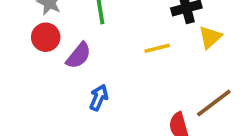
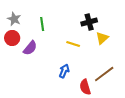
yellow line: (157, 48) -> (73, 44), turned 32
blue arrow: (99, 98) -> (64, 71), moved

